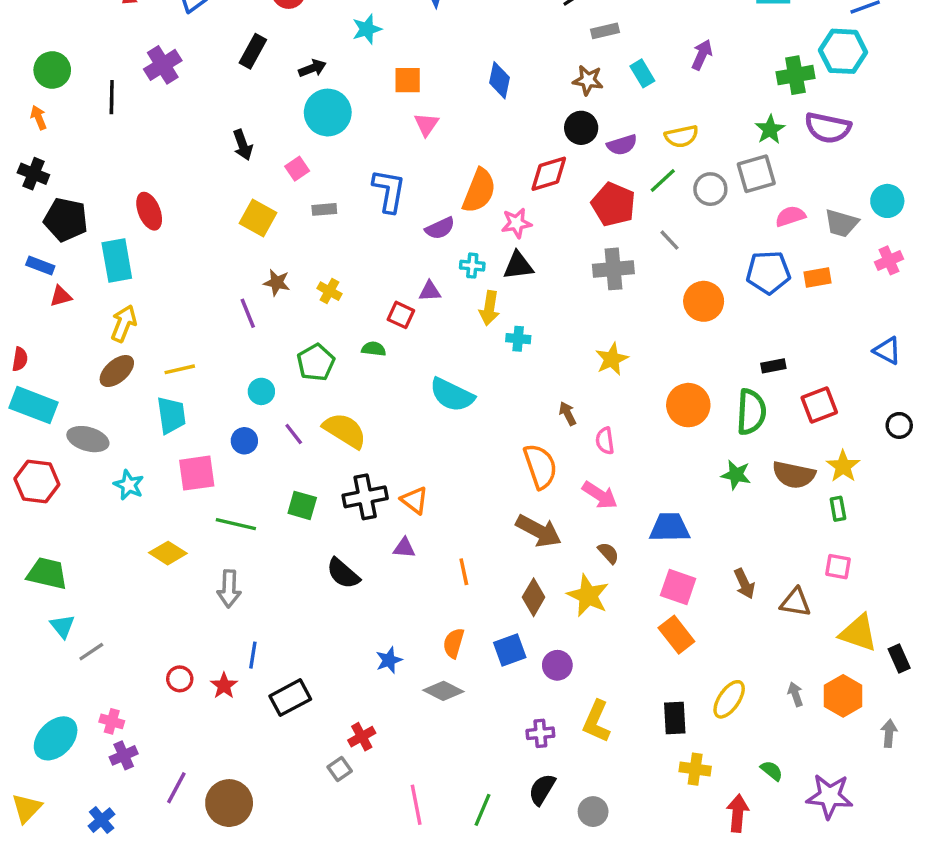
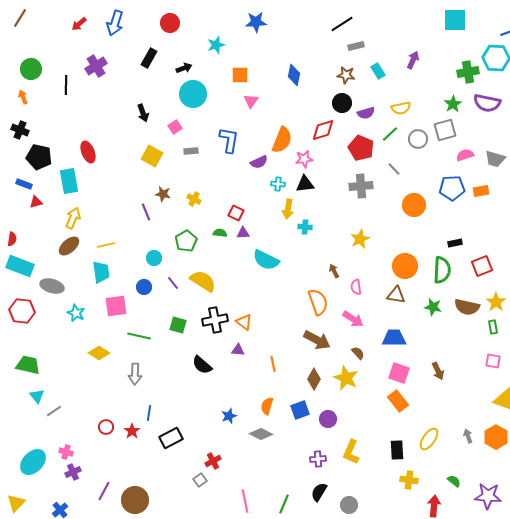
purple triangle: (430, 291) -> (243, 233), moved
brown triangle: (795, 602) -> (396, 295), moved

